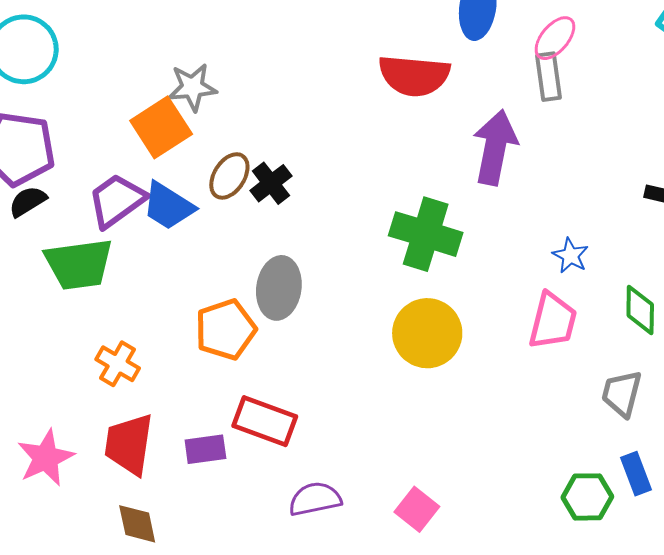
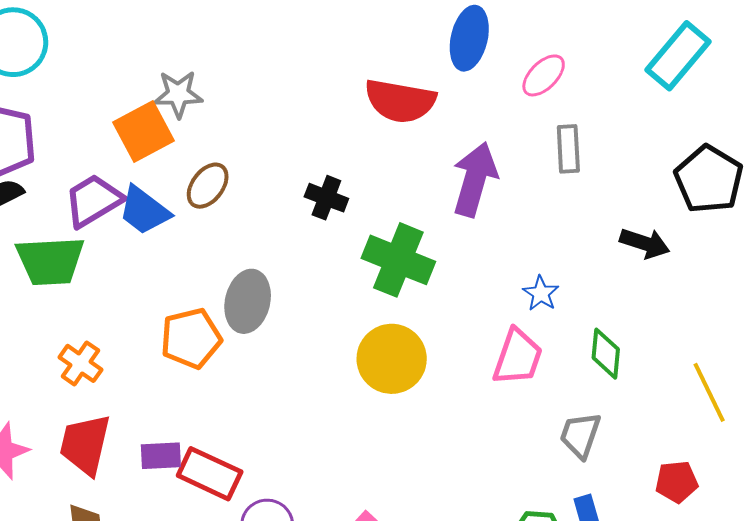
gray rectangle: (549, 77) -> (568, 149), moved
black cross: (271, 183) -> (326, 198), moved, turned -36
red rectangle: (265, 421) -> (210, 474), moved

